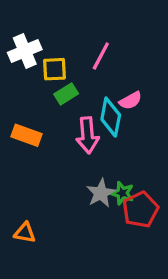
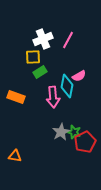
white cross: (25, 51) -> (43, 39), moved
pink line: (101, 56) -> (68, 40), moved

